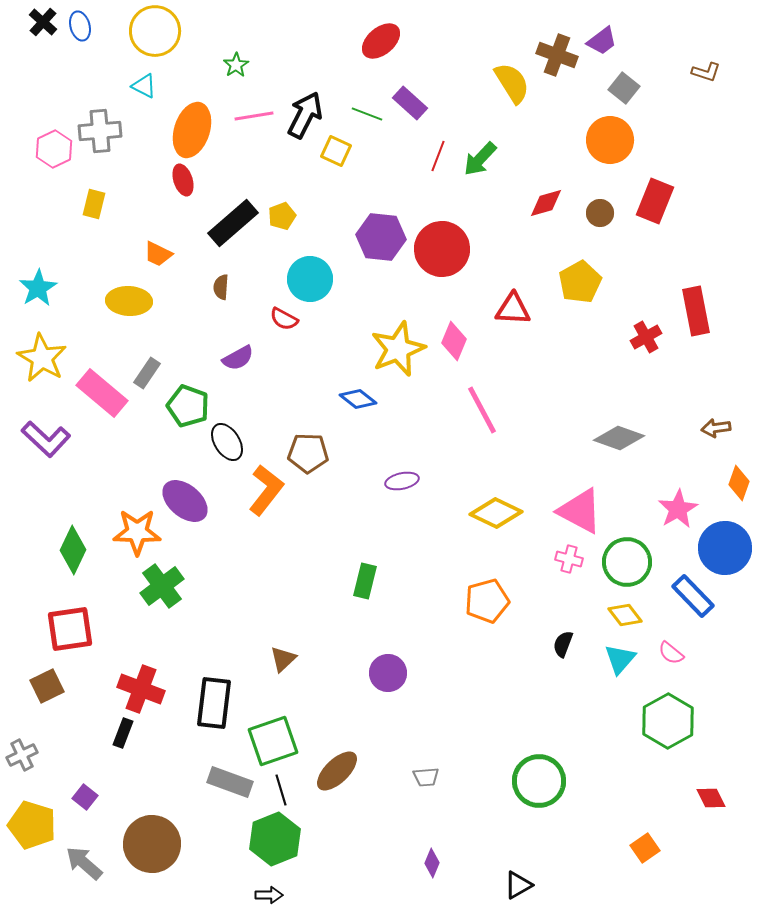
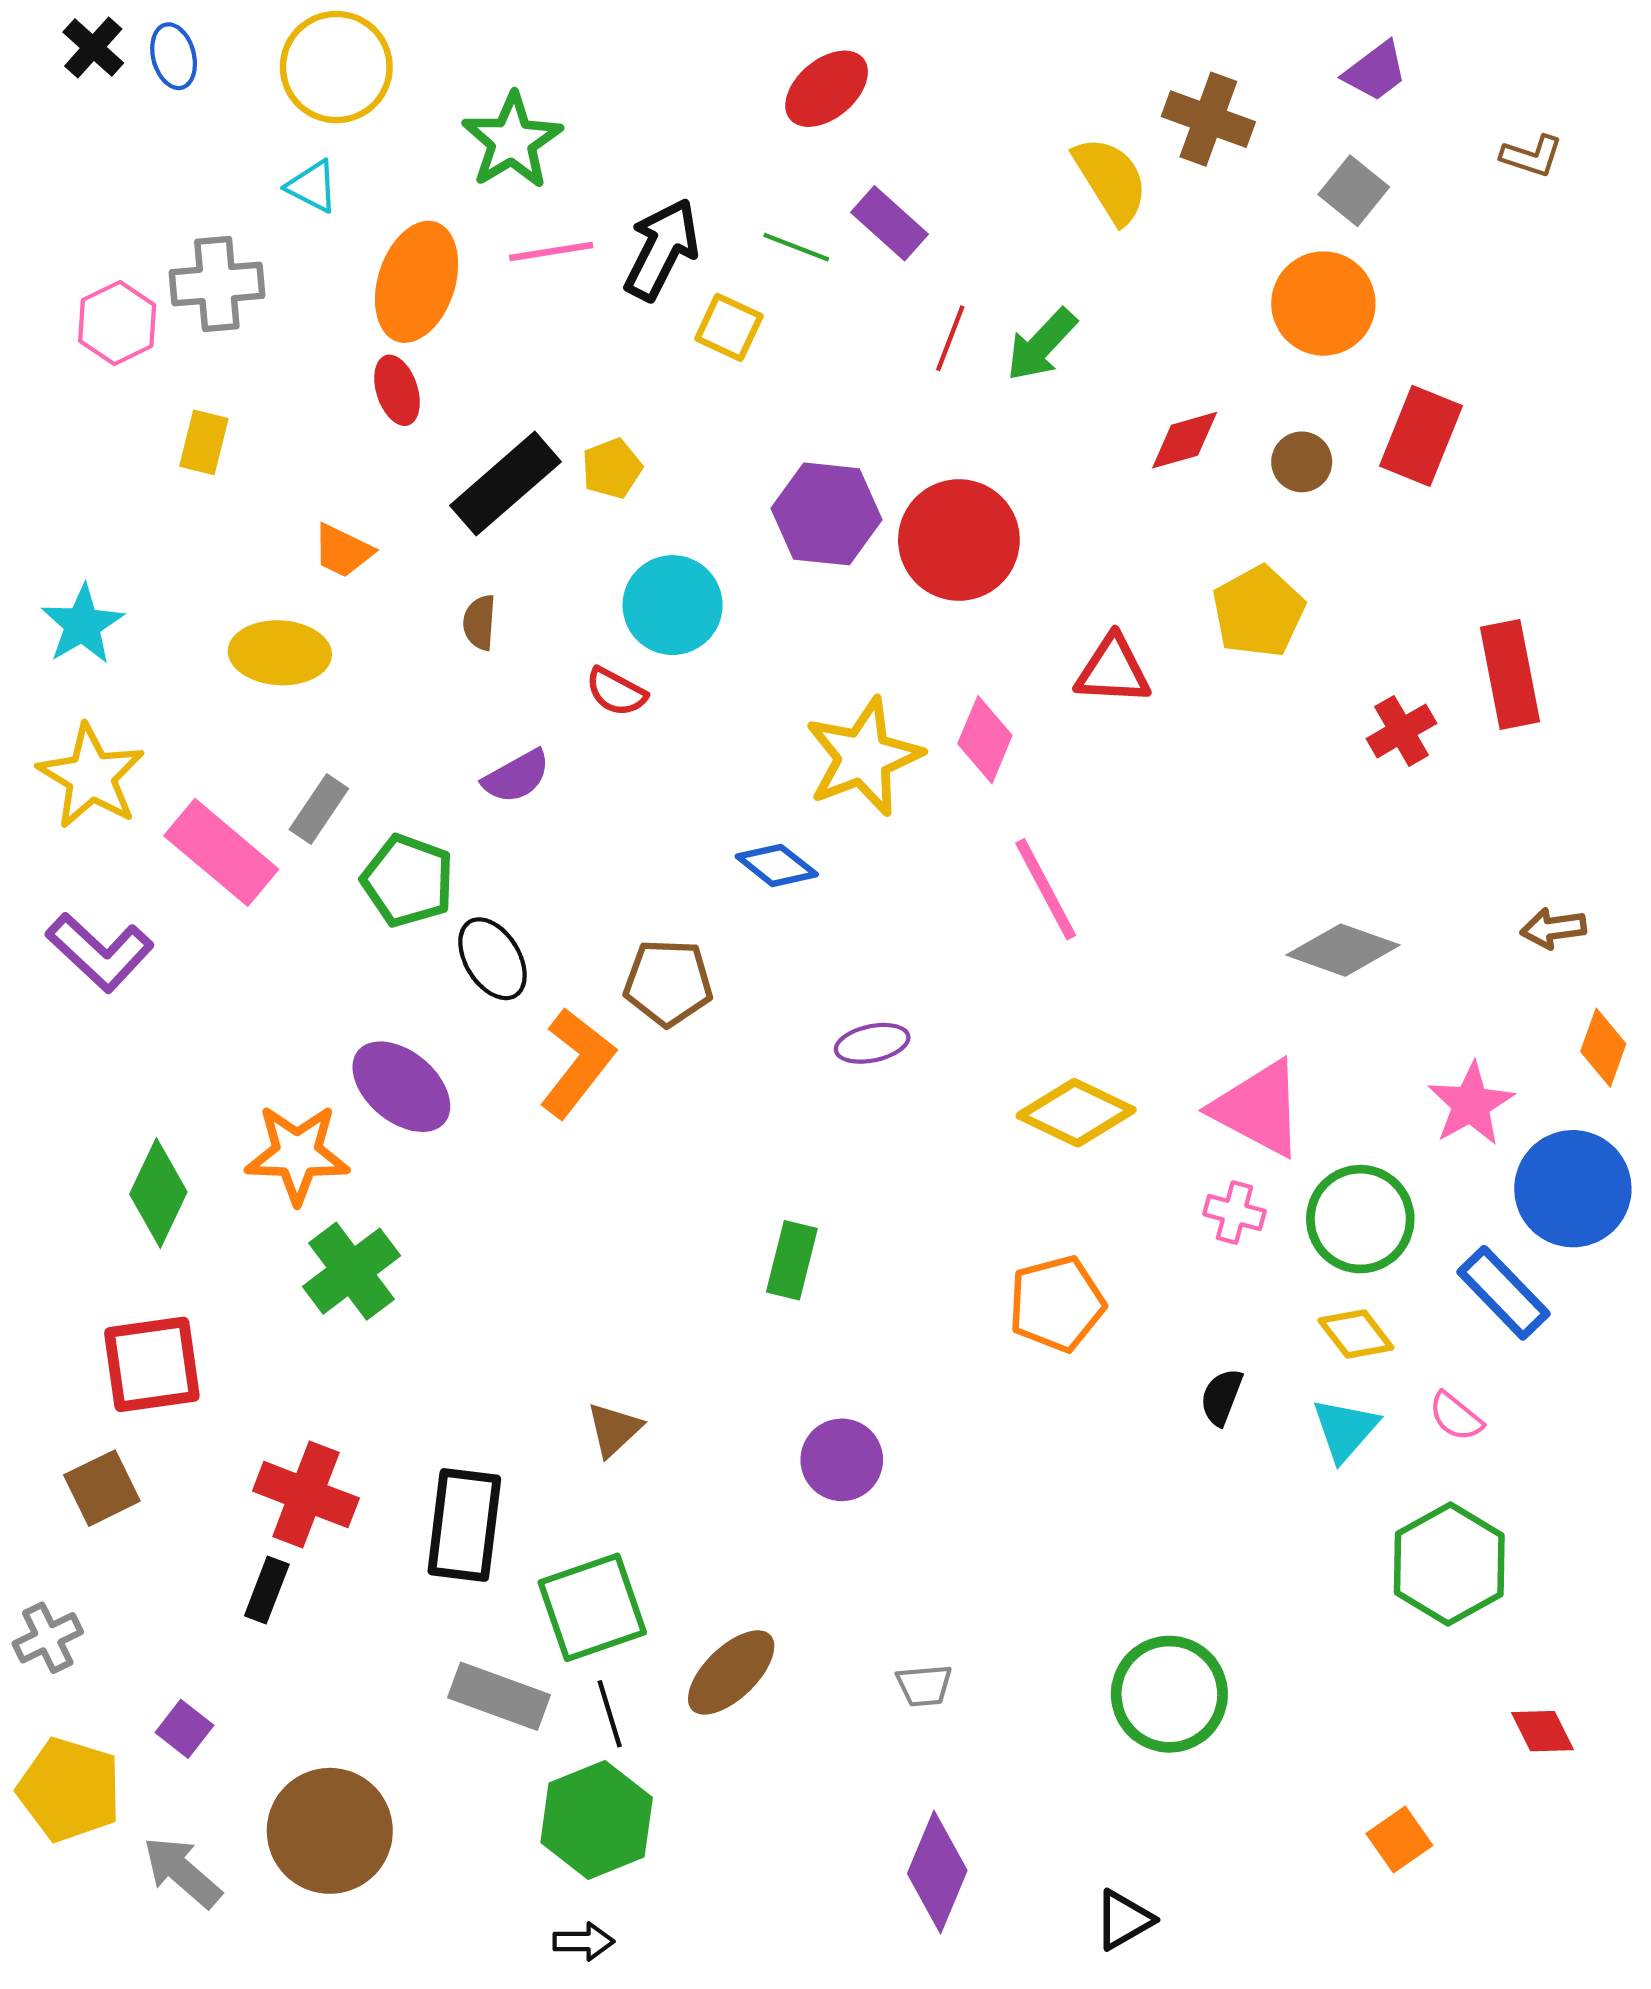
purple trapezoid: (602, 41) -> (1375, 71), moved
green star: (236, 65) -> (512, 141), size x1.8
purple diamond: (432, 863) -> (937, 1872), size x1.8

